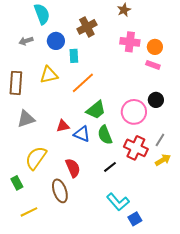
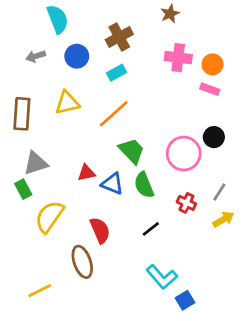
cyan rectangle: (74, 56) -> (117, 73), moved, turned 64
green trapezoid: (96, 110) -> (132, 151), turned -95
red cross: (136, 148) -> (186, 203), size x0.6
green rectangle: (17, 183) -> (23, 189), moved

